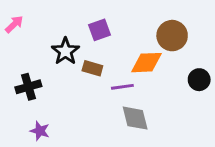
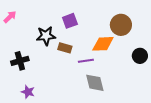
black star: (65, 51) -> (46, 36), turned 30

